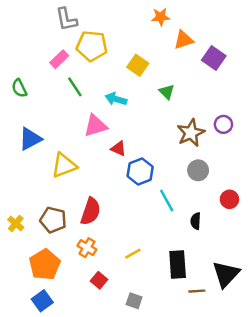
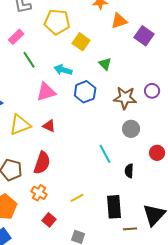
yellow pentagon: (92, 46) -> (57, 22), moved
brown star: (191, 133) -> (125, 98), turned 30
red triangle: (118, 149) -> (49, 126), moved
blue hexagon: (140, 172) -> (85, 92), moved

